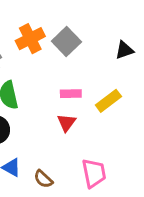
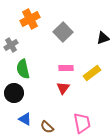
orange cross: (30, 39) -> (30, 19), moved

